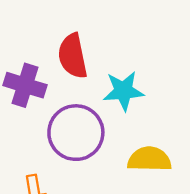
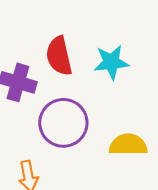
cyan star: (123, 91) -> (111, 62), moved

